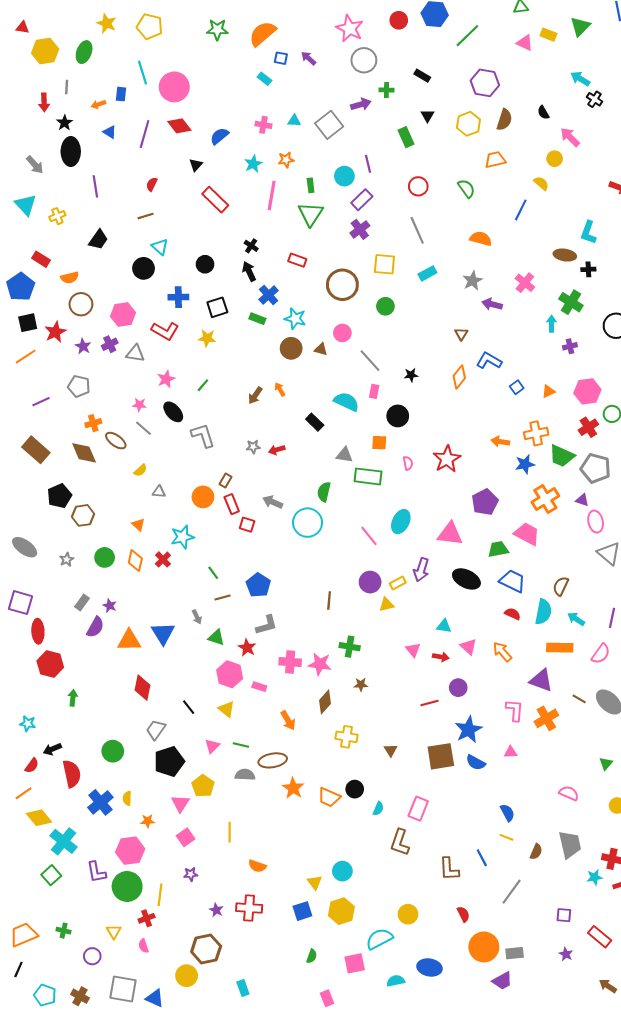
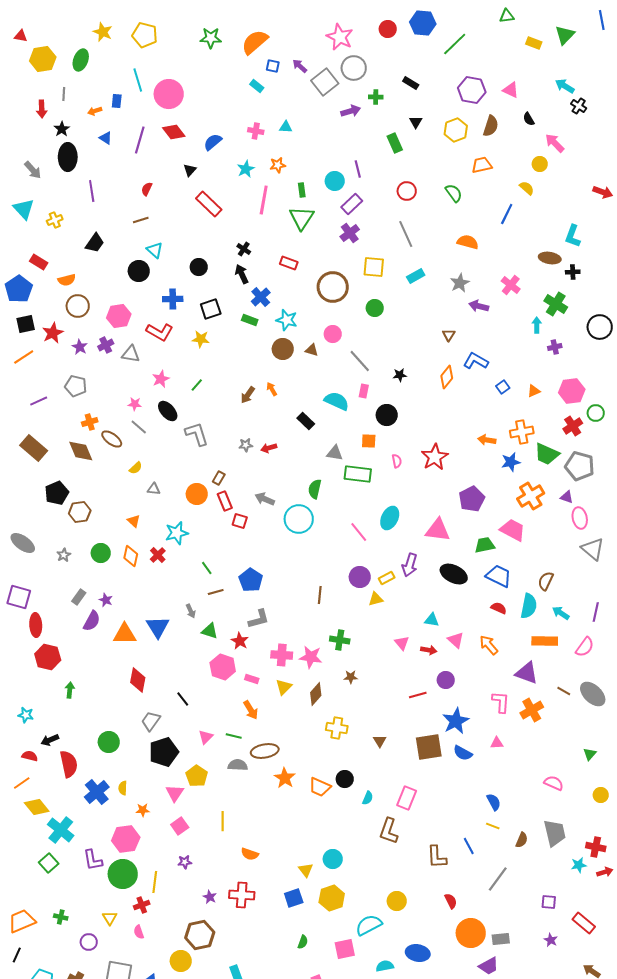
pink triangle: (525, 43) -> (511, 90), moved
gray square: (329, 125) -> (325, 82), moved
yellow triangle: (227, 709) -> (284, 687), moved, turned 36
orange arrow: (288, 720) -> (251, 710), moved
red semicircle: (32, 766) -> (30, 756), turned -112

